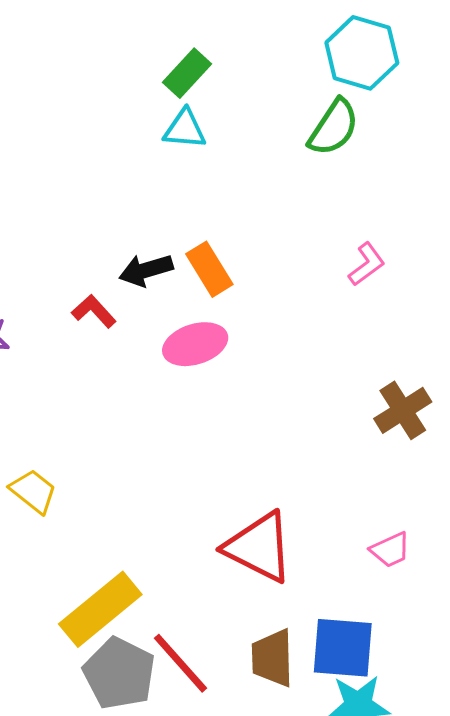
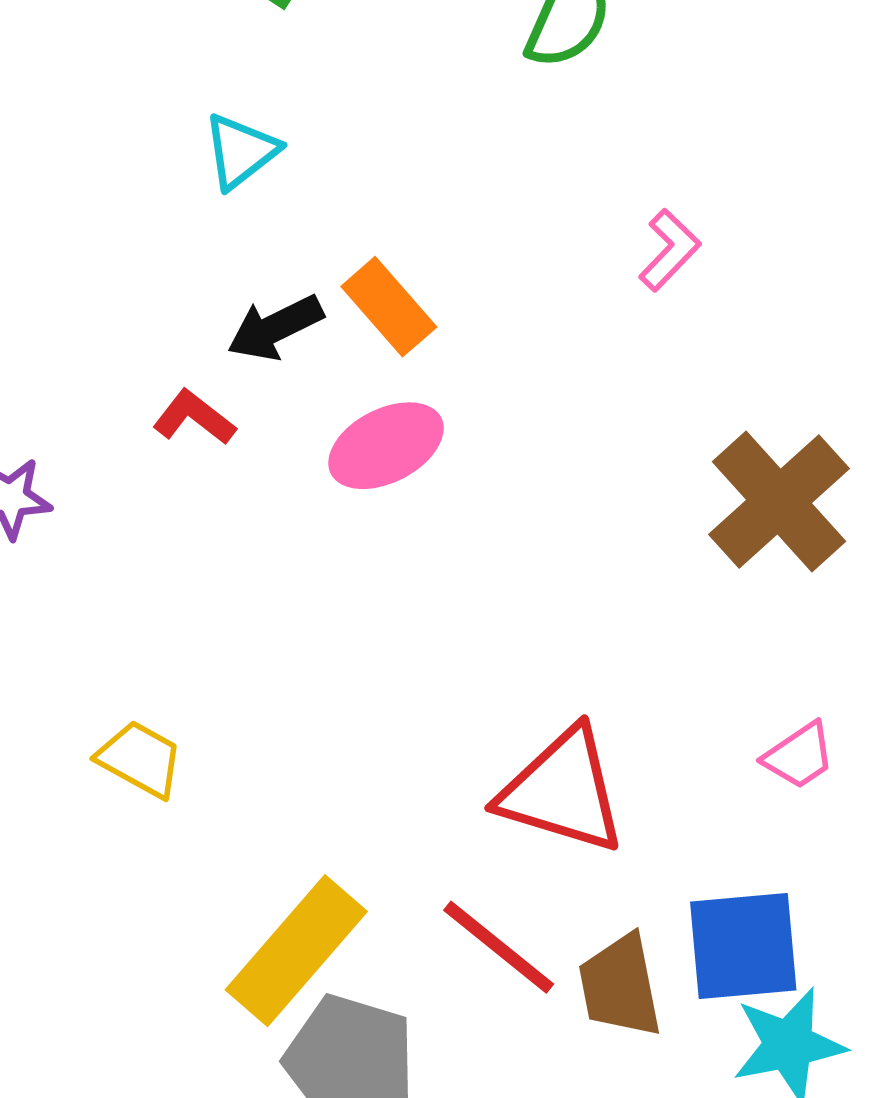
cyan triangle: (185, 129) -> (241, 151), moved, turned -33
brown cross: (403, 410) -> (779, 502), size x1.4
red line: (180, 663) -> (499, 947), moved

